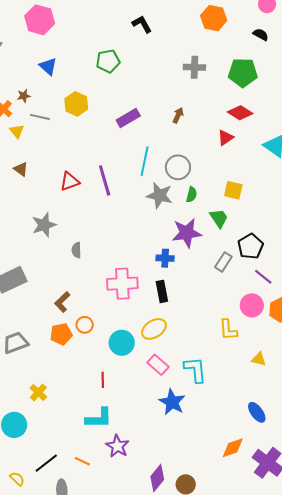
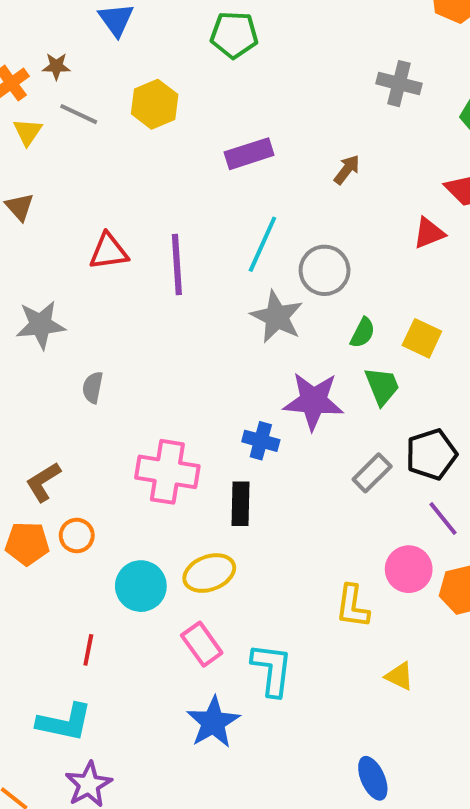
green semicircle: (192, 195) -> (363, 333), moved

